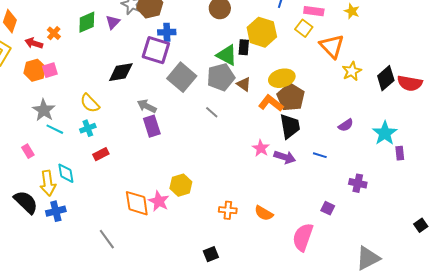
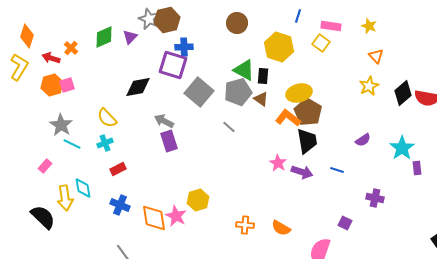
orange triangle: (332, 46) -> (376, 56), moved, size x0.6
black rectangle: (244, 47) -> (263, 76), moved
pink rectangle: (28, 151) -> (45, 166), turned 72
blue cross: (56, 211) -> (120, 205), moved, turned 36

